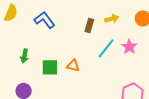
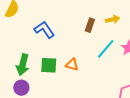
blue L-shape: (45, 20) -> (44, 30), moved
green arrow: (24, 56) -> (23, 65), moved, size x1.5

